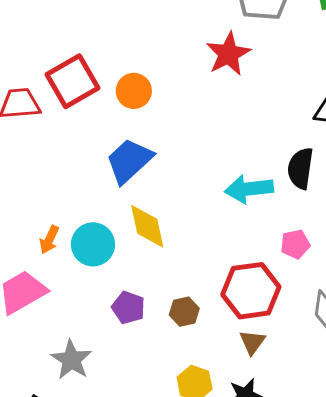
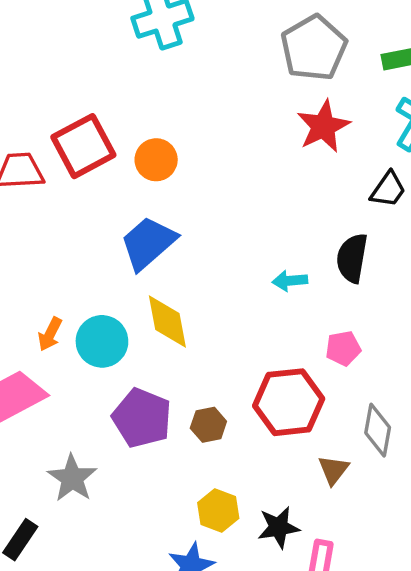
red star: (228, 54) -> (323, 126), moved
cyan arrow: (249, 189) -> (290, 281), size x0.6
purple pentagon: (128, 308) -> (142, 418), size x1.5
brown triangle: (252, 342) -> (333, 470), moved

